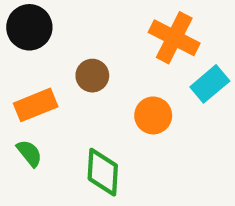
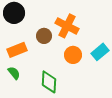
orange cross: (174, 38) -> (67, 26), moved
cyan rectangle: (210, 84) -> (100, 52), moved

